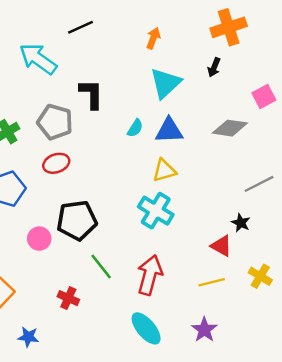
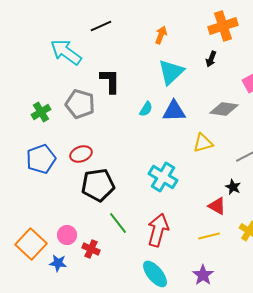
red ellipse: (56, 163) -> (81, 154), moved
yellow triangle: (164, 171) -> (203, 143), moved
pink circle: (39, 239) -> (67, 235), moved
blue star: (28, 337) -> (58, 263), moved

